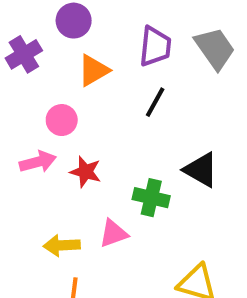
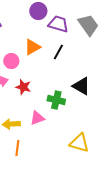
purple circle: (74, 21) -> (38, 11), moved
purple trapezoid: (155, 46) -> (58, 24), turned -80
orange triangle: (93, 70) -> (32, 47), moved

